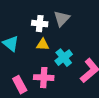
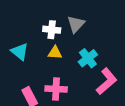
cyan cross: (64, 58) -> (88, 58), moved

